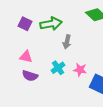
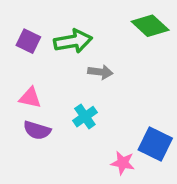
gray arrow: (67, 42) -> (100, 72), turned -96
pink star: (80, 70) -> (123, 163), moved

